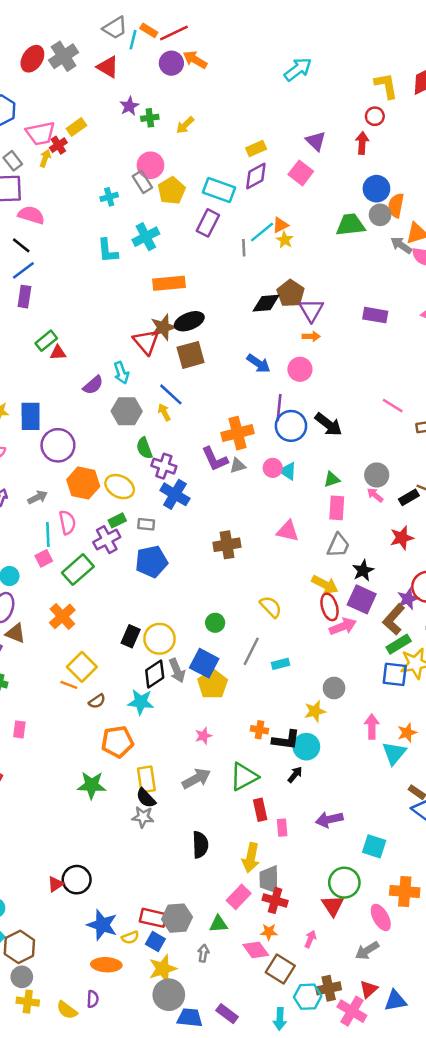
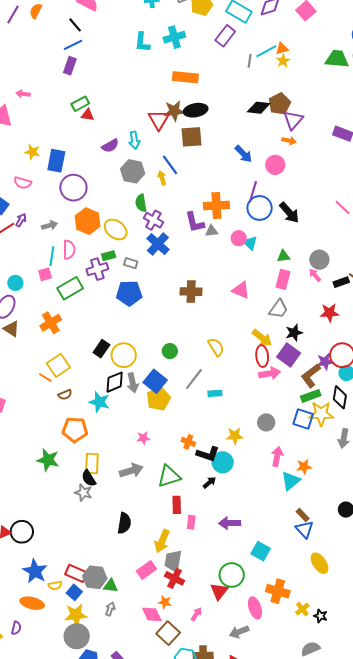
gray circle: (334, 688) -> (266, 422), moved
green triangle: (218, 924) -> (111, 586), moved

